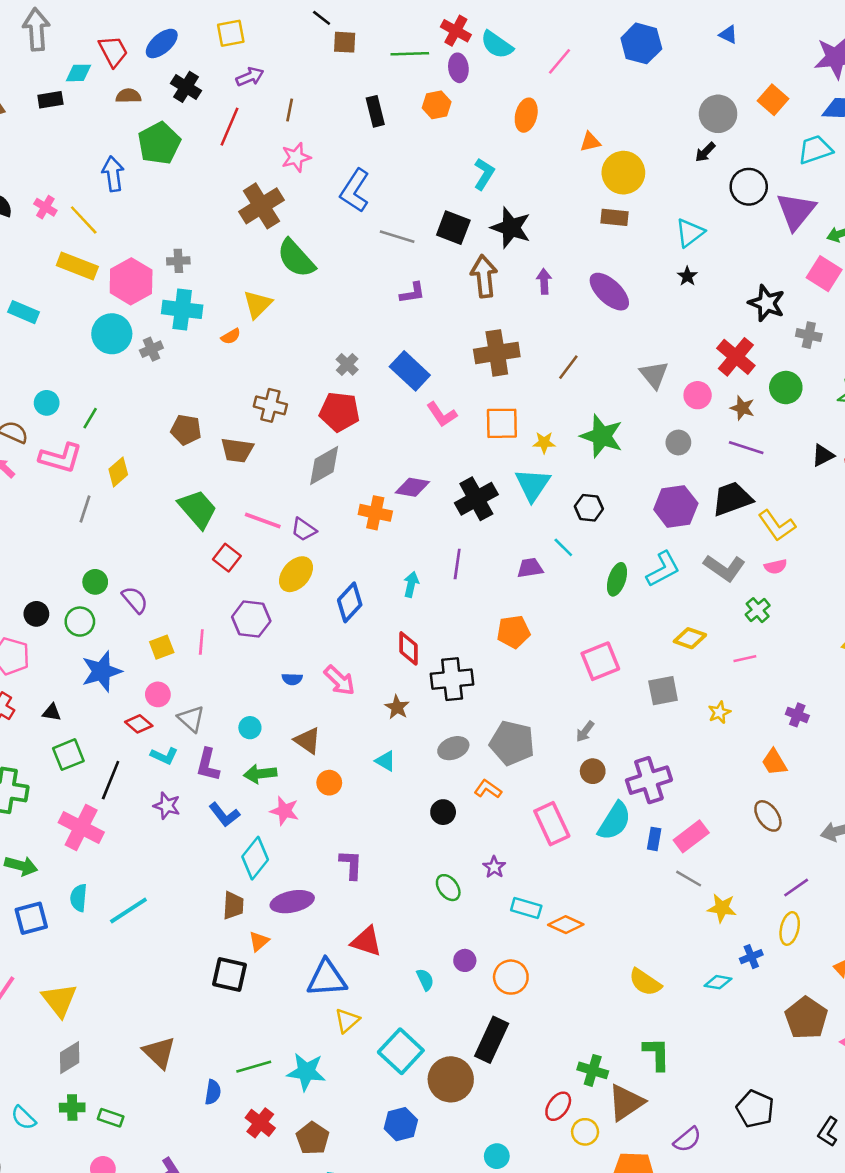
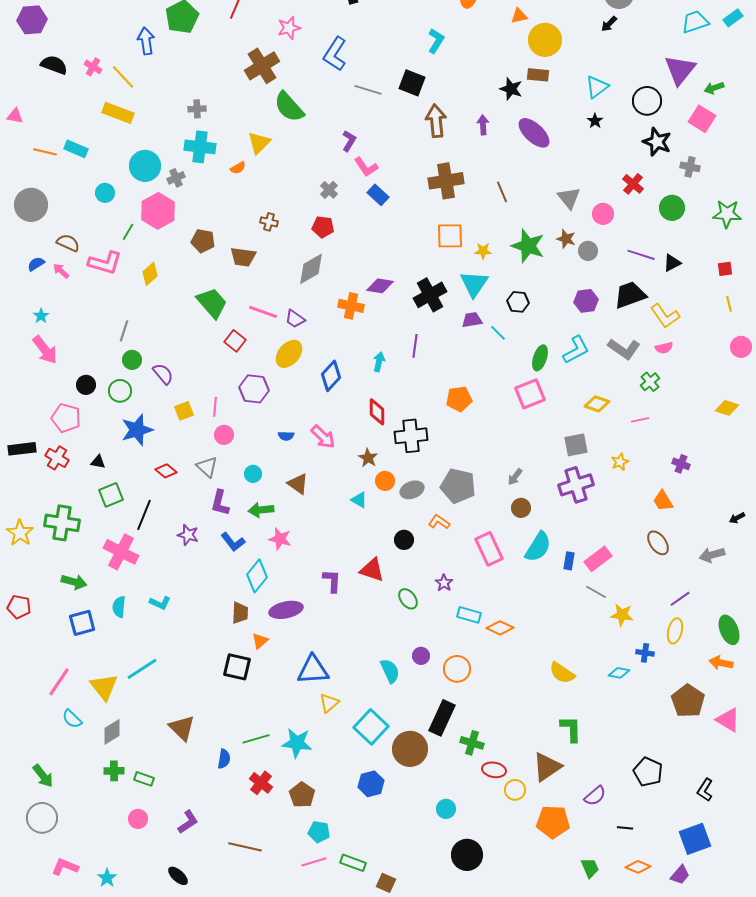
black circle: (749, 187) -> (647, 101), moved
black star: (511, 228) -> (511, 89), moved, size x0.7
pink hexagon: (131, 281) -> (158, 211), moved
purple L-shape: (412, 293) -> (349, 141), moved, turned -50
red cross: (736, 357) -> (633, 184), size x0.7
brown line: (568, 367) -> (502, 192), turned -60
blue rectangle: (410, 371) -> (378, 195), size x0.7
cyan circle: (47, 403) -> (105, 193), moved
brown cross: (270, 405) -> (269, 222), size x0.7
brown star: (742, 408) -> (566, 239), moved
red pentagon: (339, 412) -> (323, 227), size x0.7
pink L-shape: (442, 414) -> (366, 167), moved
black triangle: (823, 455) -> (672, 263), moved
purple hexagon: (676, 506) -> (586, 301), size x0.7
gray line: (85, 509) -> (124, 331), moved
purple trapezoid: (530, 568) -> (472, 320), moved
pink square: (600, 661) -> (530, 394), moved
pink circle: (158, 694) -> (224, 435), moved
cyan L-shape: (164, 756) -> (160, 603), moved
purple cross: (649, 780) -> (576, 485), moved
orange circle: (329, 783) -> (385, 481), moved
cyan line: (128, 911) -> (142, 669), moved
red triangle: (366, 941) -> (372, 570), moved
blue cross: (751, 957) -> (645, 653), turned 30
cyan semicircle: (425, 980) -> (390, 671), size x1.4
green cross: (593, 1070) -> (472, 743), moved
red ellipse: (558, 1106) -> (494, 770), turned 65
cyan semicircle: (24, 1118) -> (72, 719), moved

